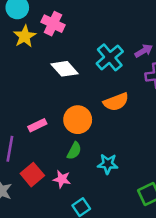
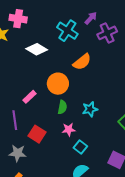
pink star: (62, 179) -> (69, 129), moved

